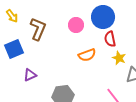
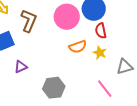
pink circle: (76, 25) -> (67, 17), size x1.6
yellow star: (119, 58) -> (100, 53), moved

